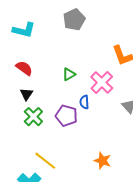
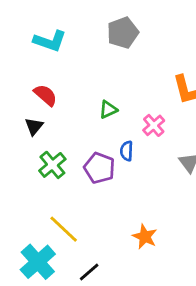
pink cross: (102, 82) -> (154, 125), size x0.7
black triangle: (26, 94) -> (34, 126), moved

